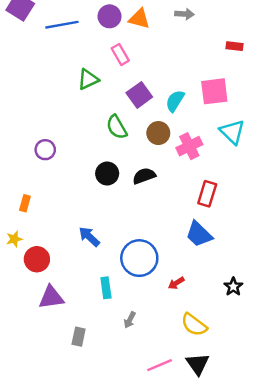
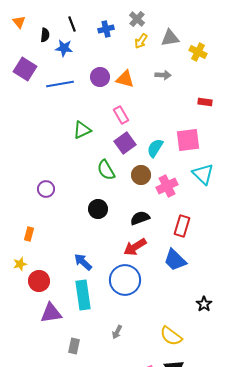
pink rectangle: (120, 54) -> (121, 115), moved
black semicircle: (144, 176) -> (140, 218), moved
red arrow: (176, 283) -> (135, 247), moved, size x1.6
cyan rectangle: (106, 288) -> (83, 295), moved, size x1.6

